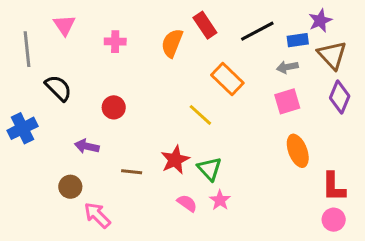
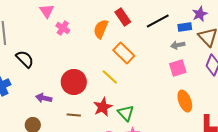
pink triangle: (64, 25) -> (47, 11), moved
pink cross: (115, 42) -> (63, 28), turned 32
orange rectangle: (227, 79) -> (124, 53), moved
red circle: (114, 107) -> (74, 82), moved, size x1.6
yellow line: (200, 115) -> (110, 77), moved

